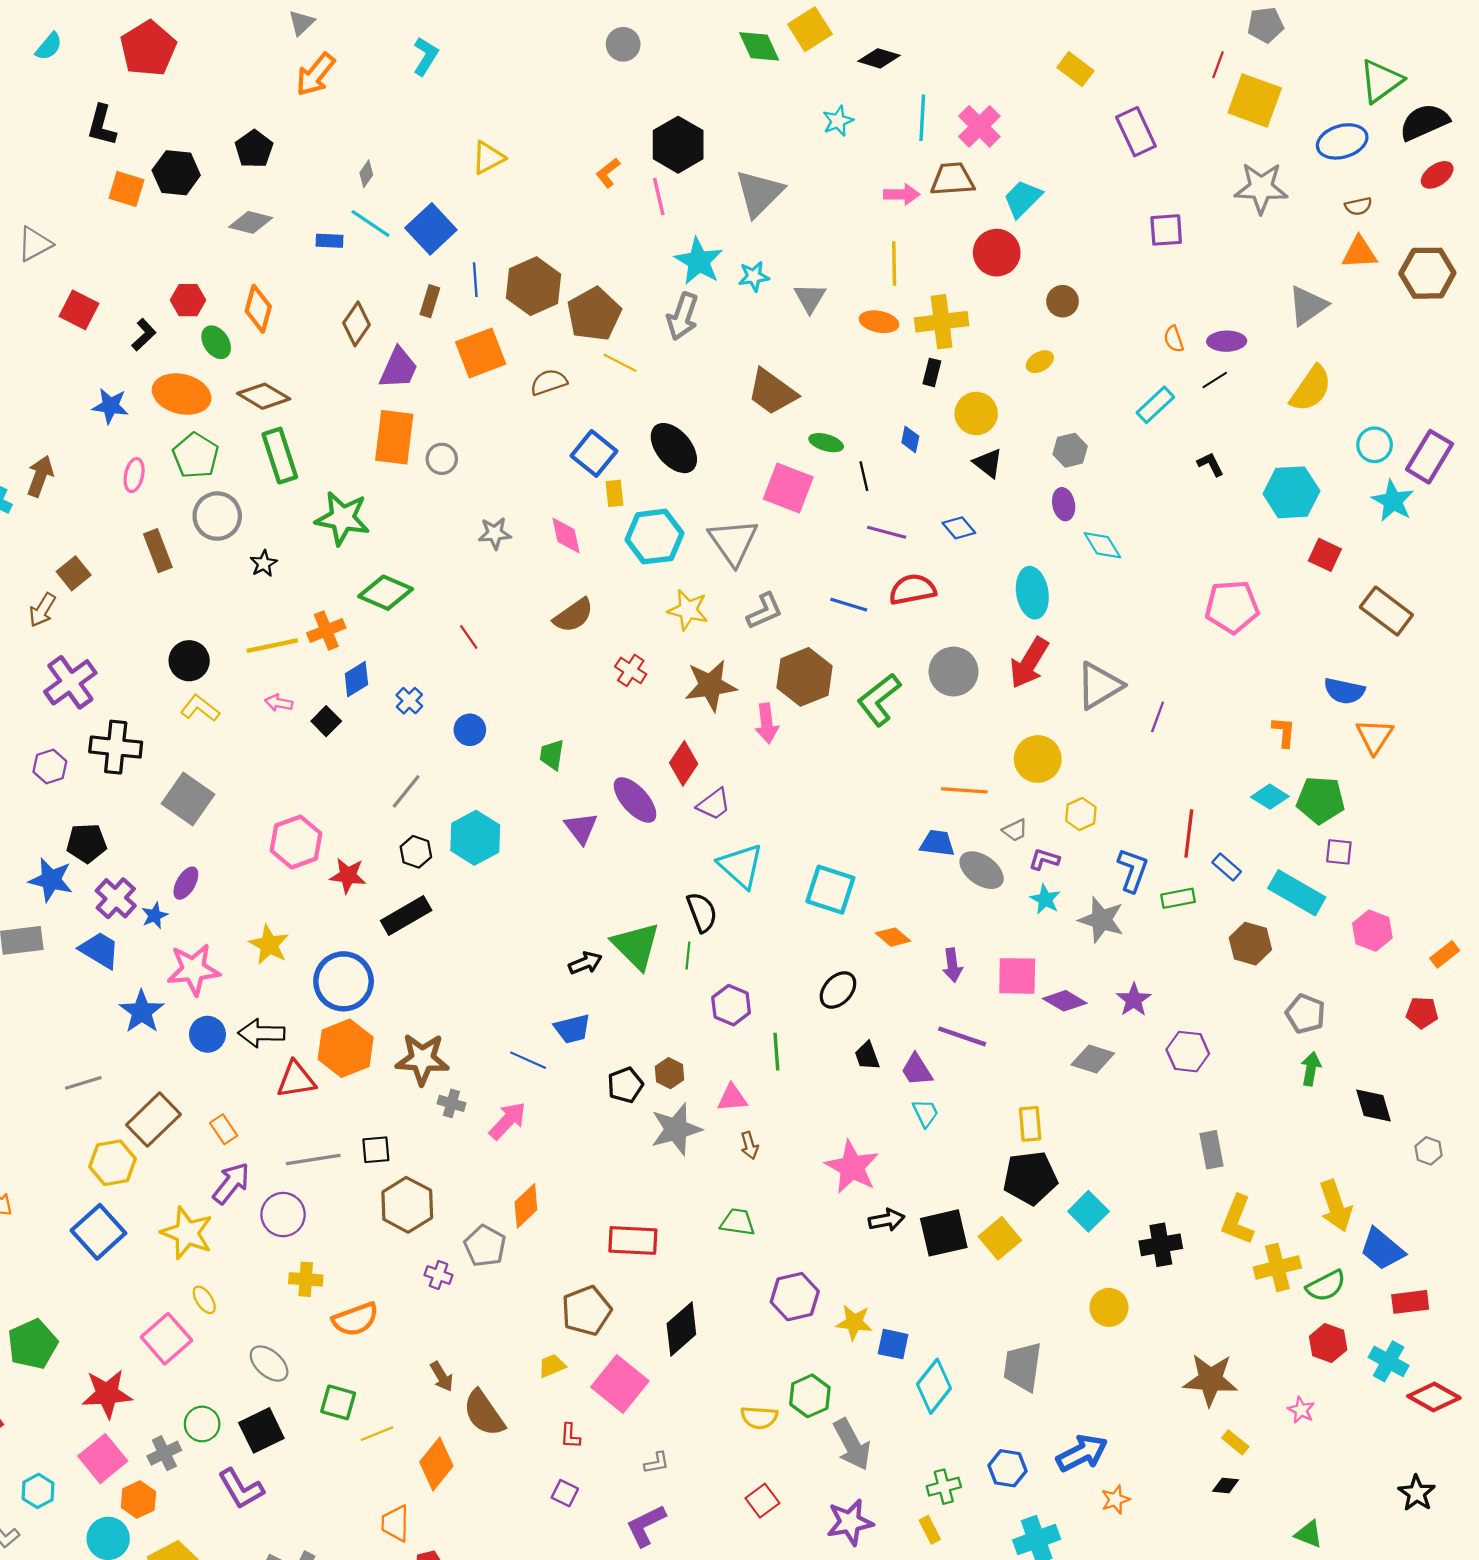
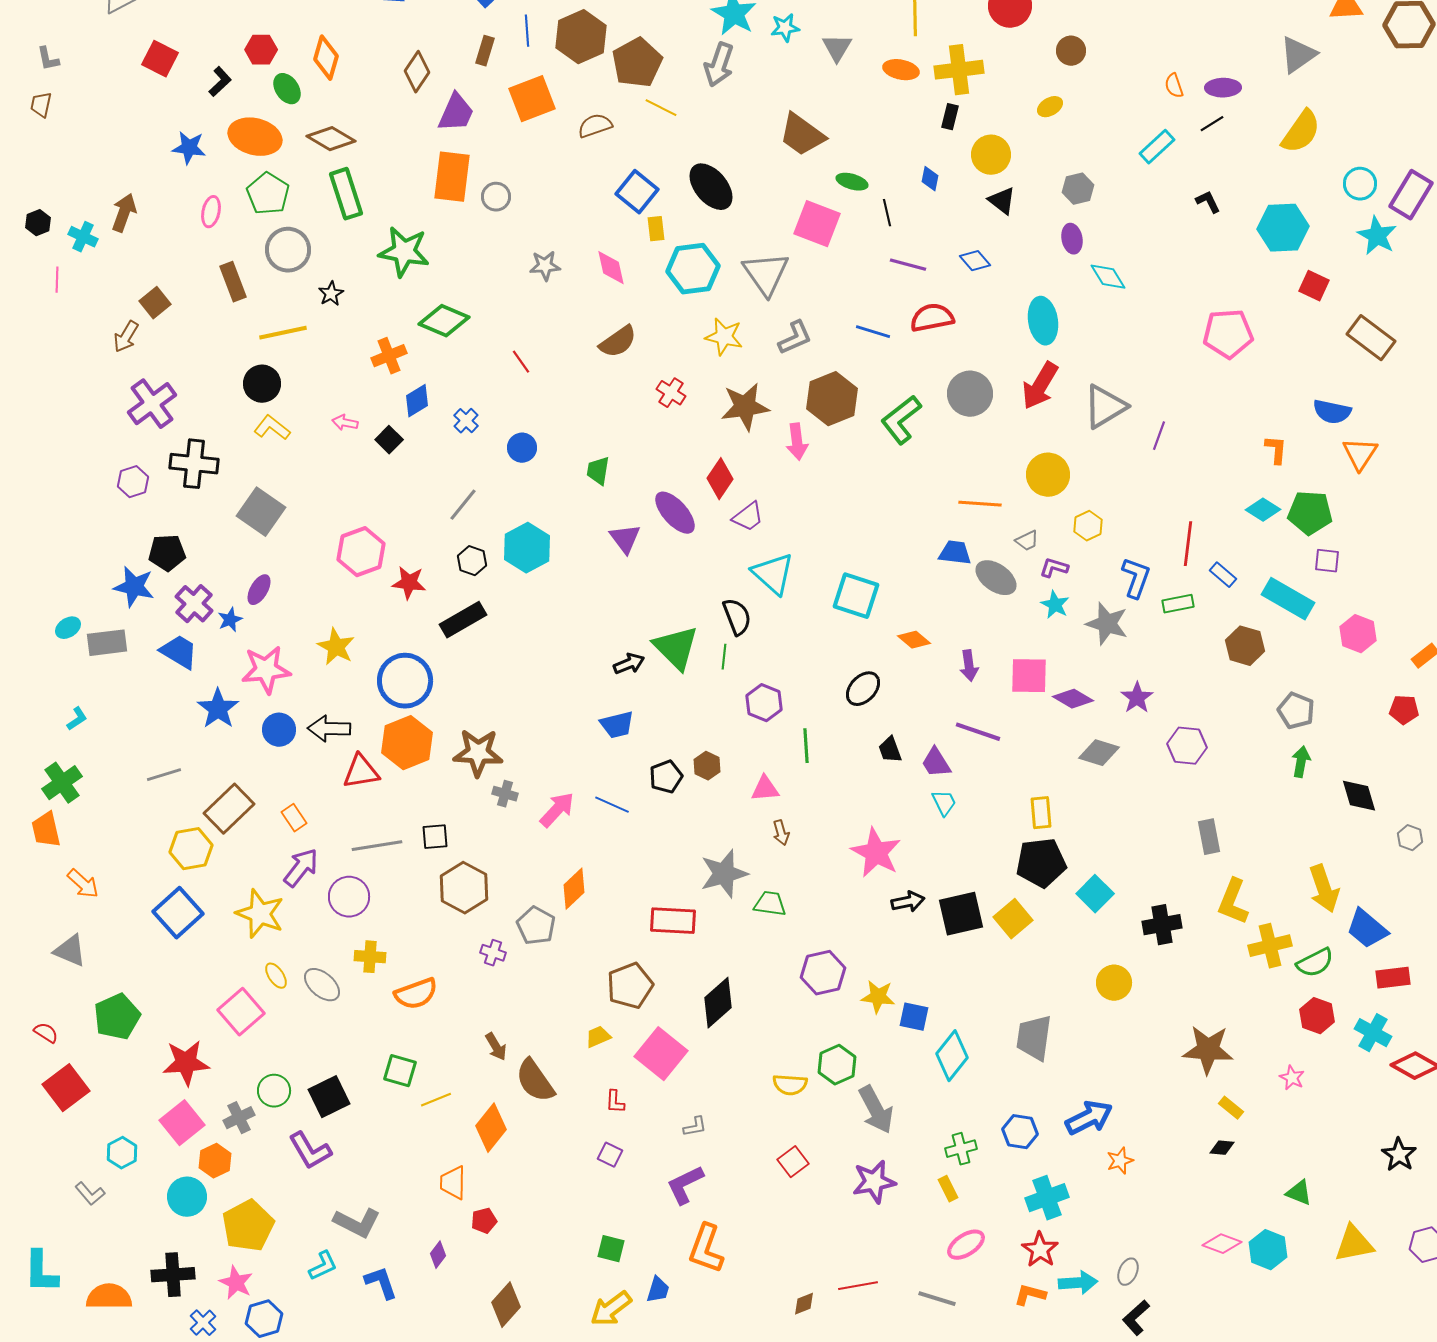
yellow line: (272, 646) -> (283, 333), moved
blue line: (528, 1060) -> (612, 805), moved
gray star: (676, 1129) -> (724, 874), moved
gray ellipse: (269, 1364) -> (322, 985), moved

